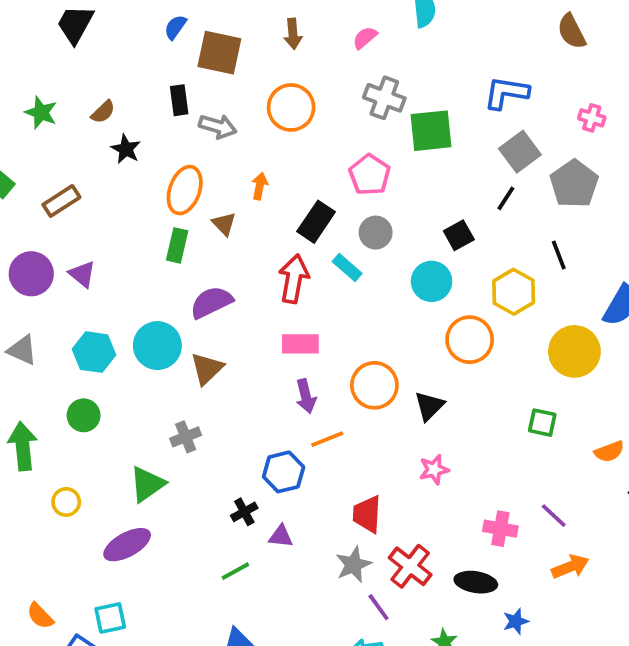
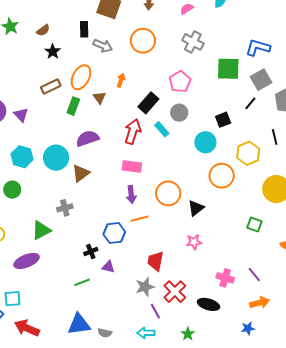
green square: (431, 131) -> (228, 69), moved
brown rectangle: (61, 201) -> (51, 86), moved
blue star: (516, 621) -> (248, 328), moved

